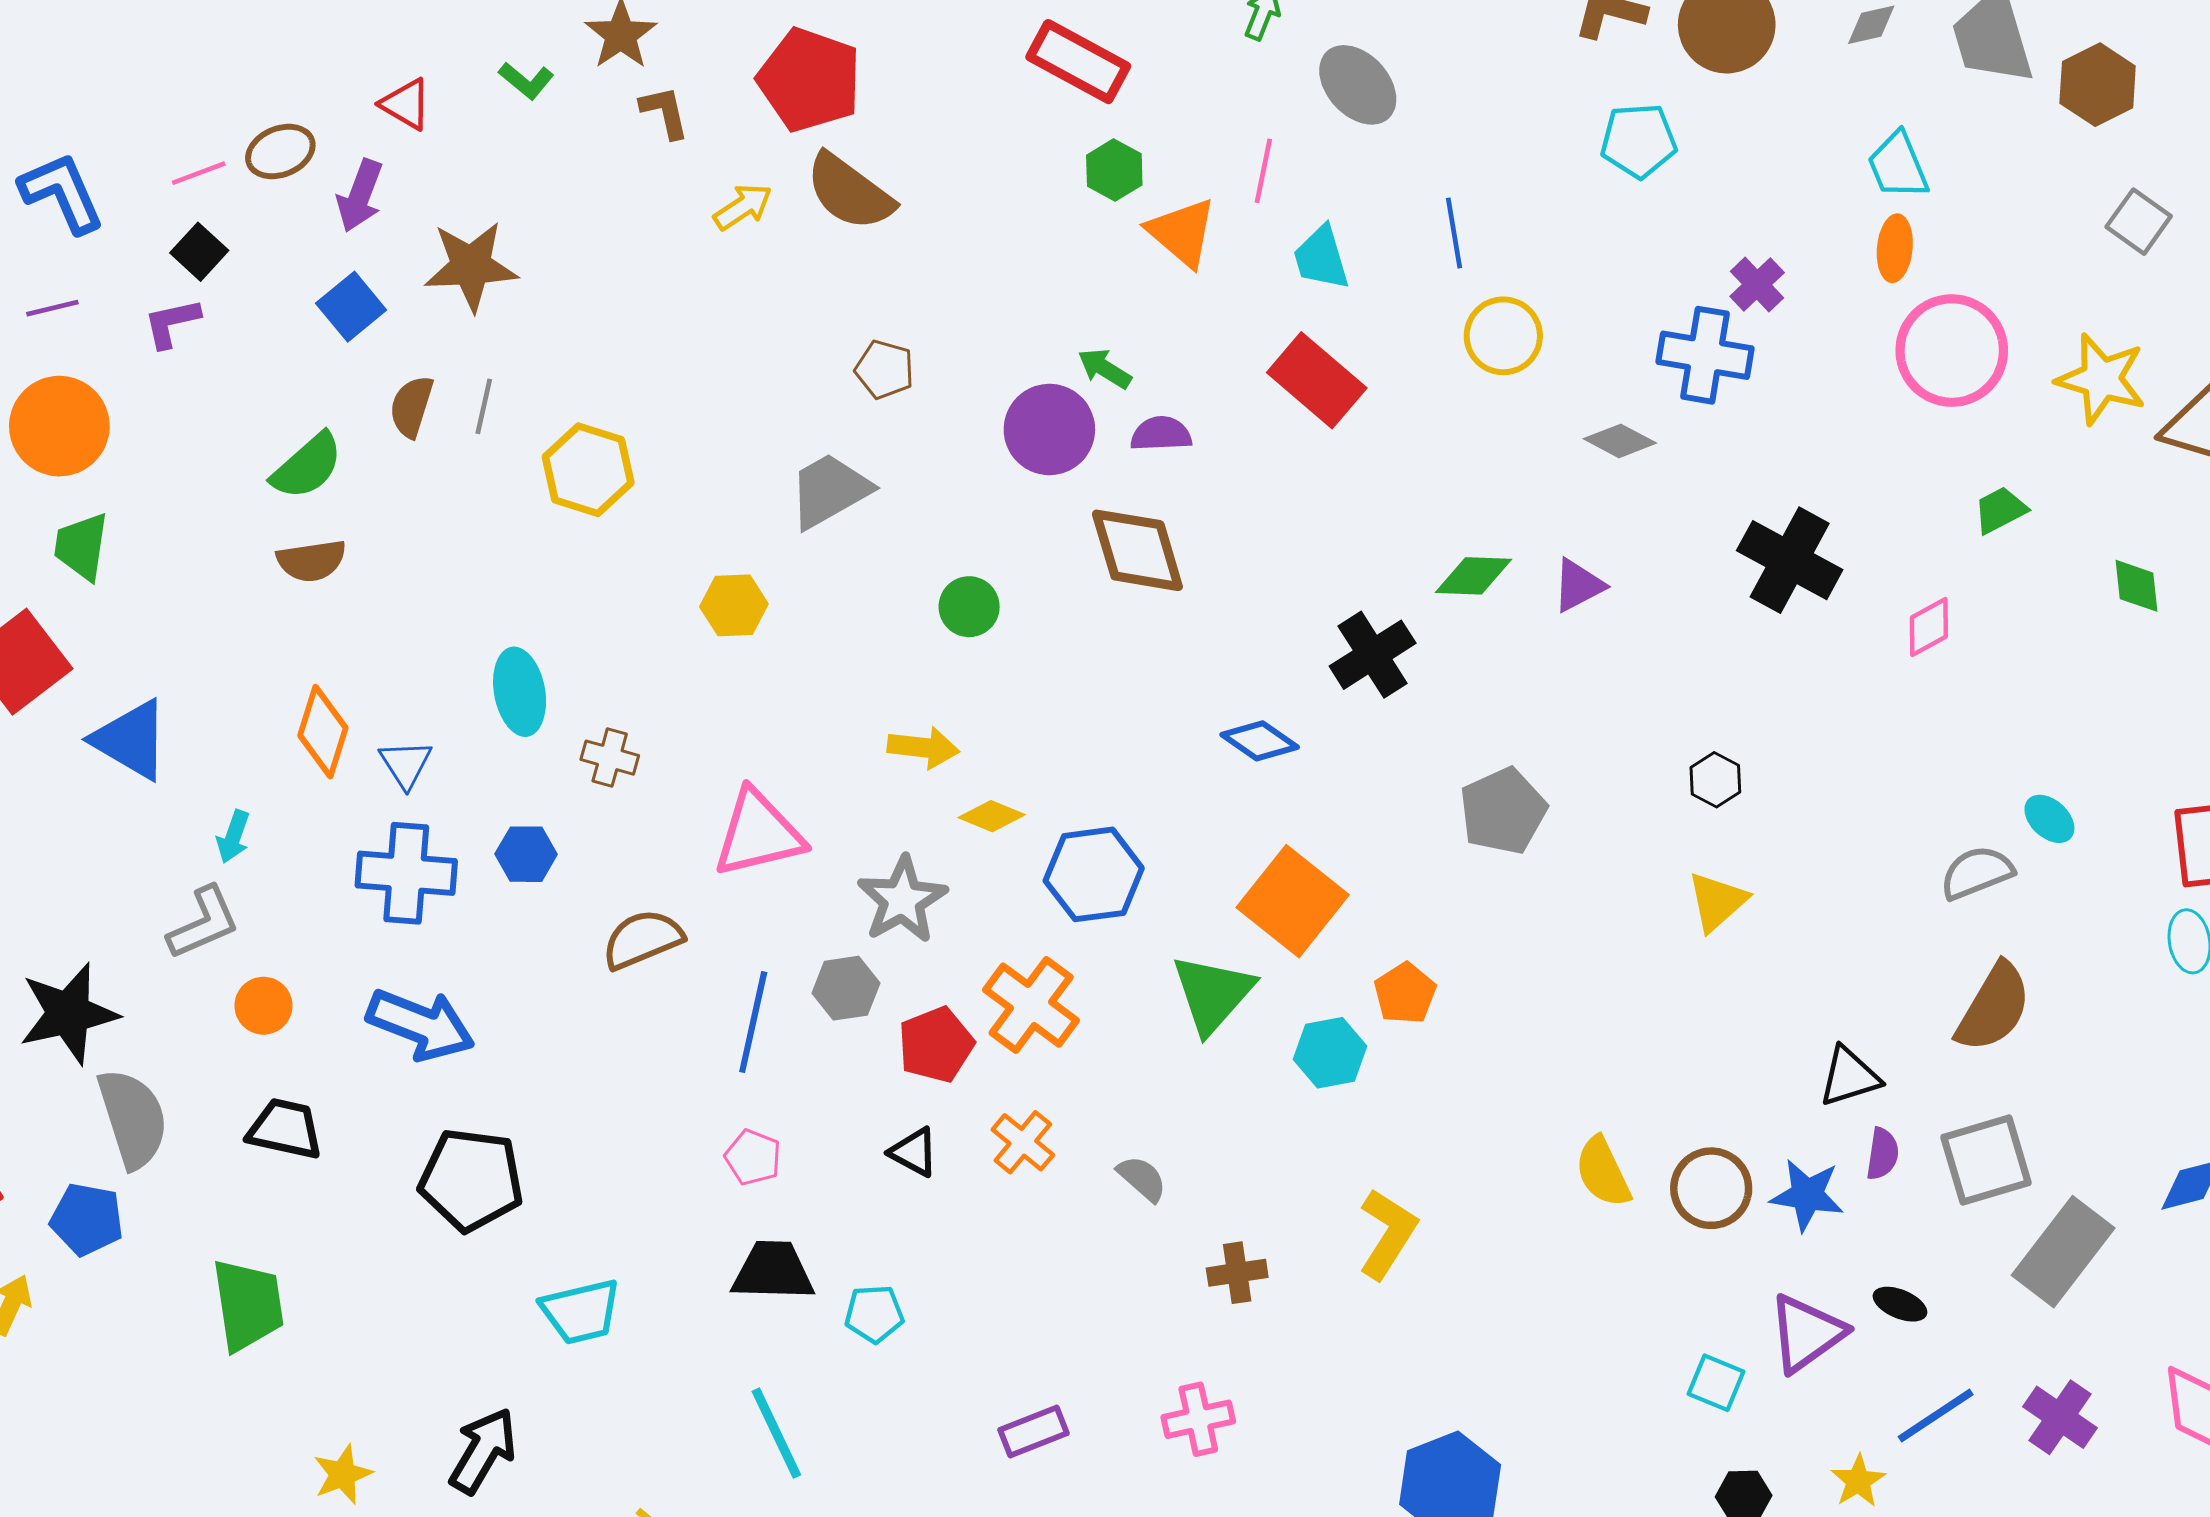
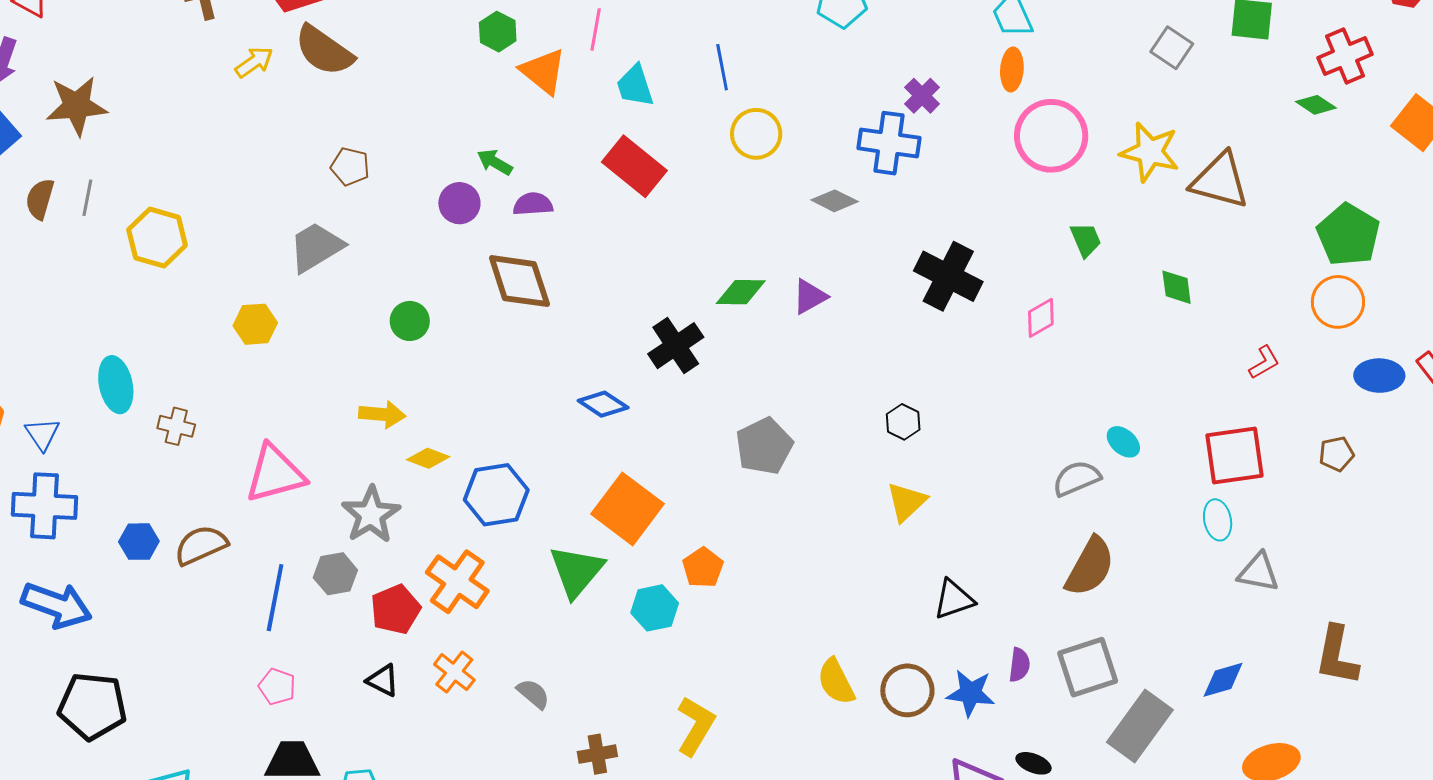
purple circle: (1049, 429) -> (459, 203), size x0.7
green trapezoid: (2000, 510) -> (1086, 240), turned 96
blue hexagon: (526, 854) -> (139, 542), moved
black triangle: (1849, 1077) -> (954, 599), moved

